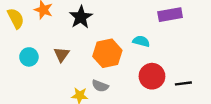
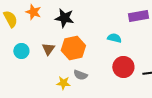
black star: (81, 17) -> (64, 18), turned -30
orange hexagon: (107, 53) -> (73, 48), moved

